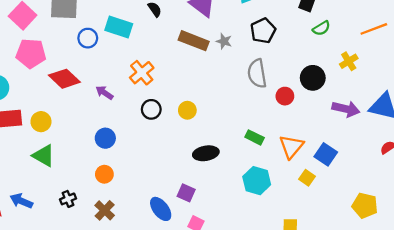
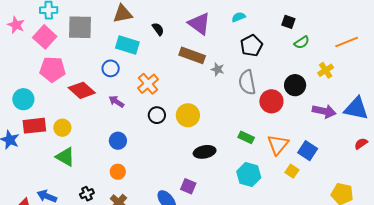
blue circle: (88, 38) -> (111, 68), moved
gray star: (224, 41) -> (218, 69), moved
red circle: (285, 96) -> (271, 101), size x1.5
yellow circle: (187, 110) -> (188, 115), size x1.5

